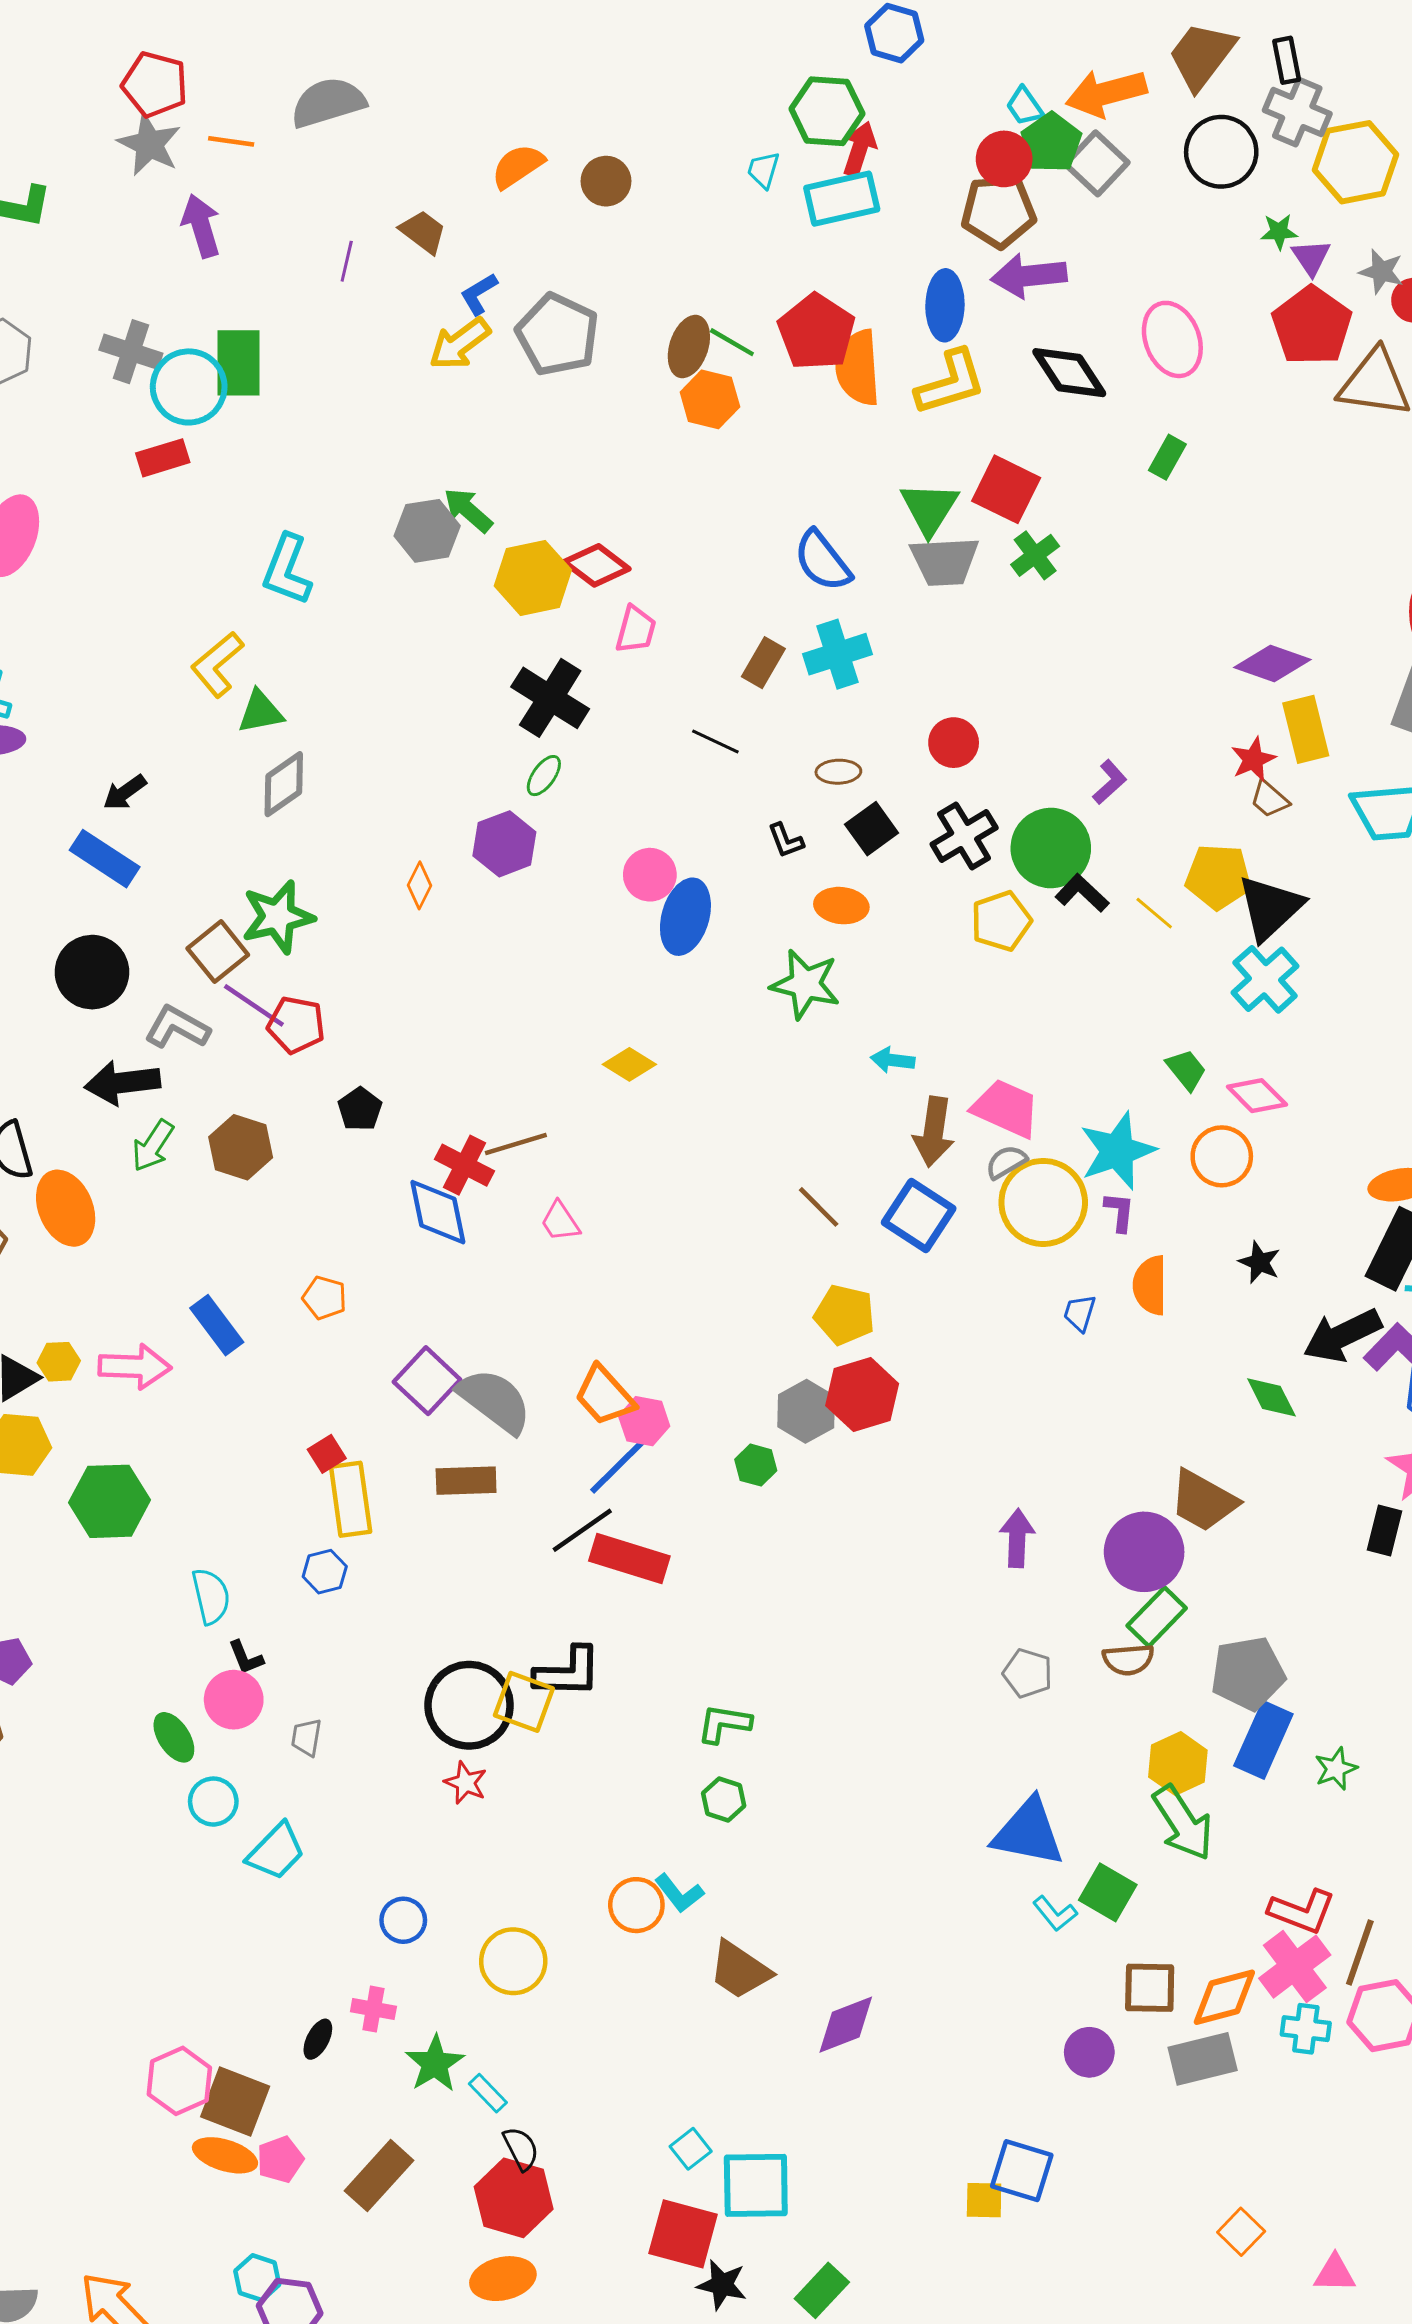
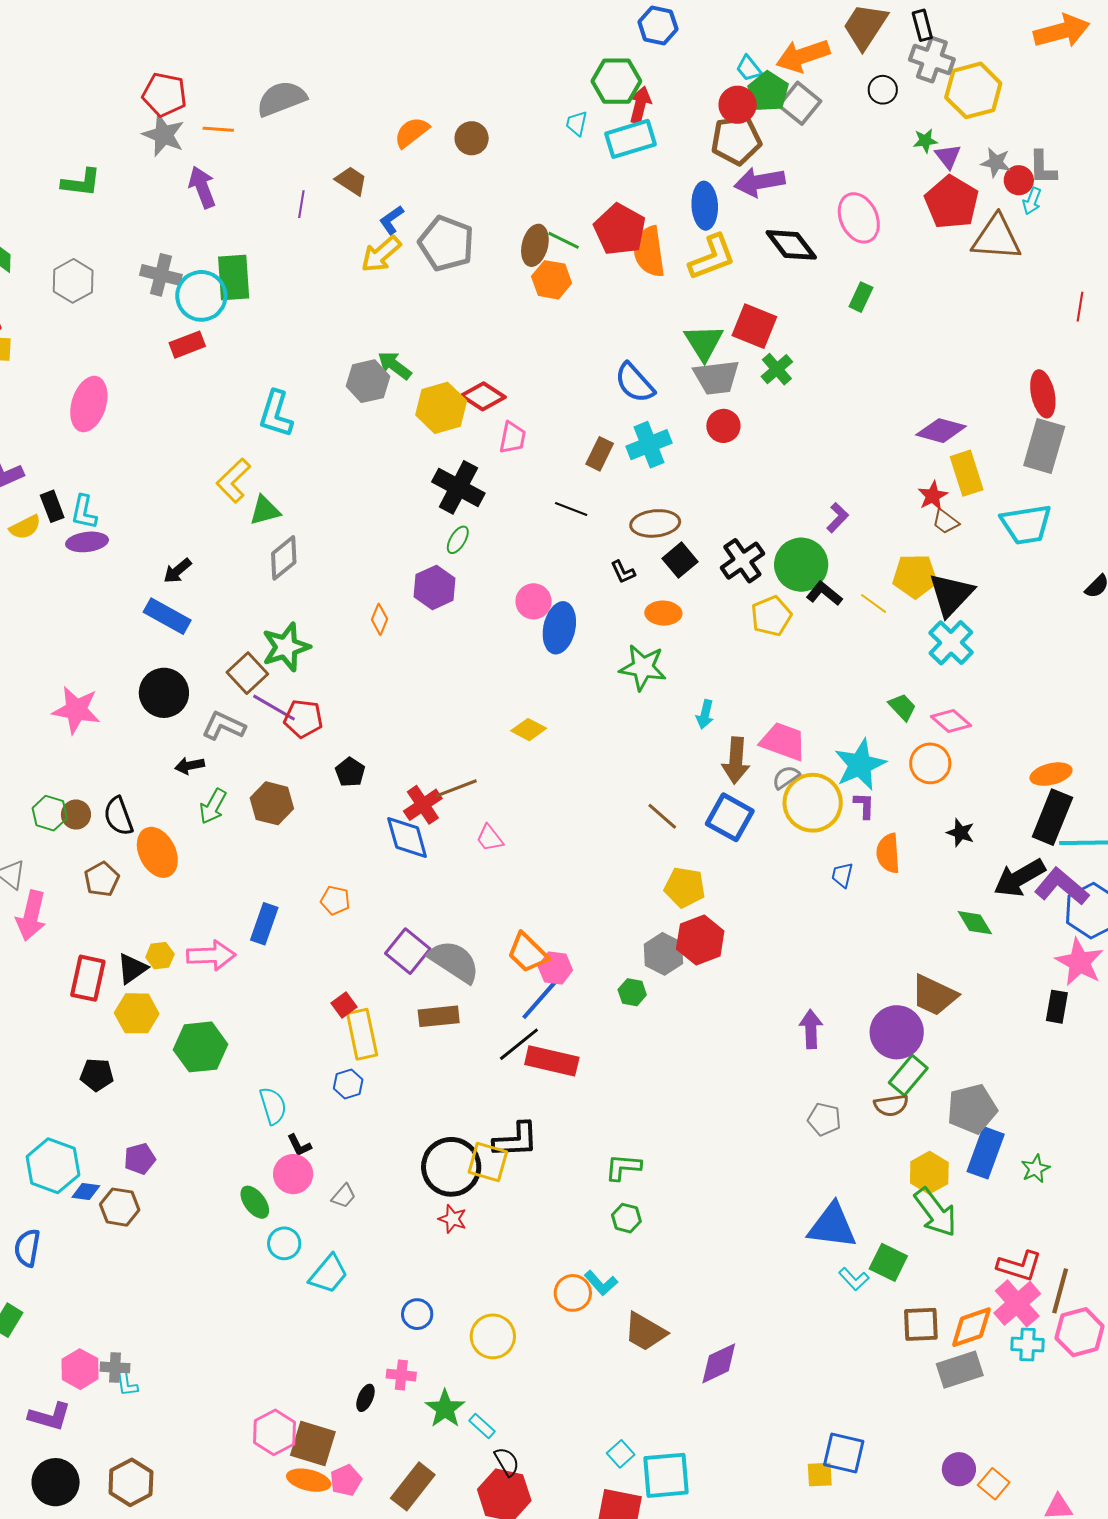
black circle: (1221, 152) -> (883, 90), size x0.6
red circle: (954, 743) -> (723, 426), moved
brown ellipse: (838, 772) -> (655, 523), size x1.6
cyan arrow: (893, 1060) -> (705, 714), turned -80
black arrow: (122, 1083) -> (190, 766), size x0.6
red cross: (465, 1165) -> (423, 805), turned 33
blue rectangle: (217, 1325) -> (264, 924), turned 60
gray trapezoid: (306, 1737) -> (344, 1196), turned -144
purple circle: (1089, 2052) -> (959, 1469), moved

